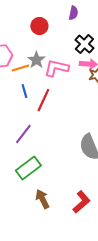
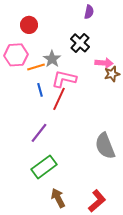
red circle: (39, 26) -> (29, 25), moved
black cross: (84, 44) -> (80, 43), moved
pink L-shape: (56, 68) -> (64, 79), moved

